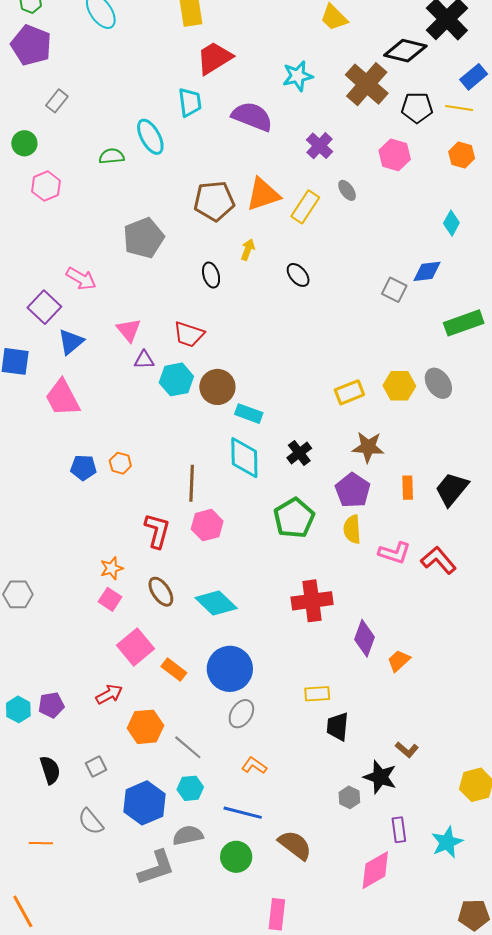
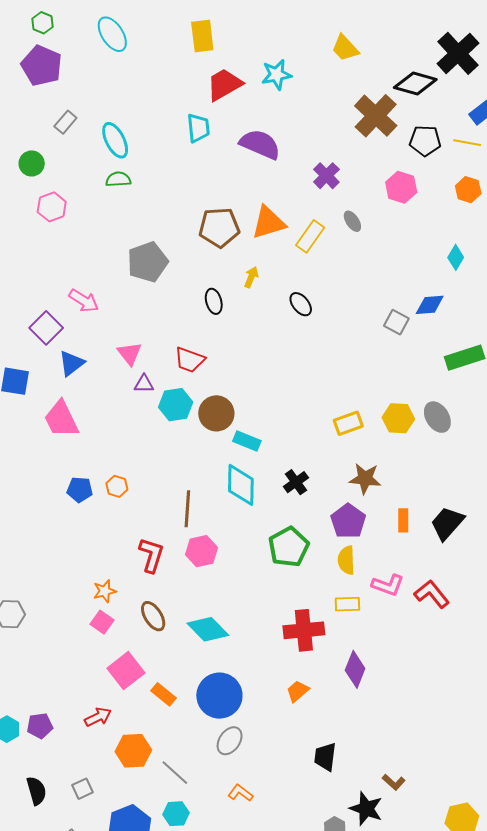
cyan star: (298, 76) -> (276, 75), moved
cyan ellipse: (150, 137) -> (115, 140), moved
orange trapezoid: (399, 661) -> (298, 691), moved
yellow rectangle: (317, 694) -> (347, 604), moved

